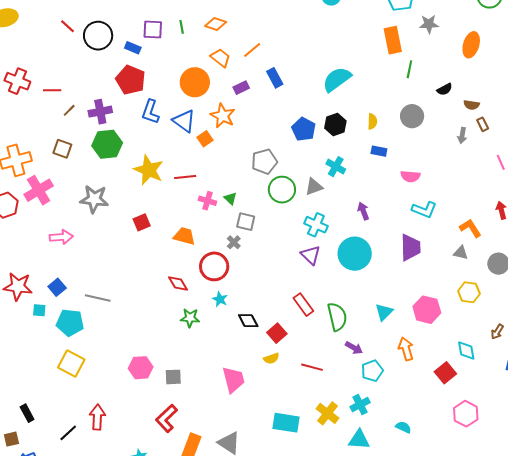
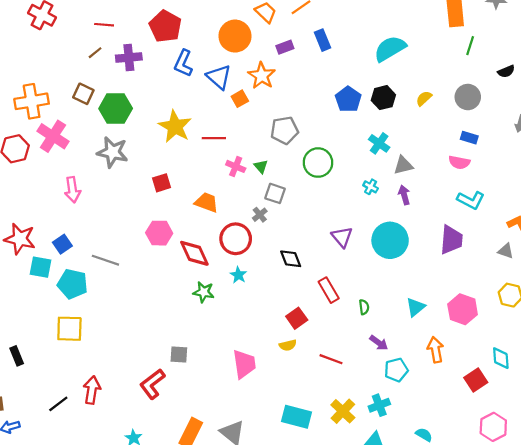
red line: (52, 90) -> (104, 25), moved
yellow semicircle: (372, 121) -> (424, 98), turned -140
green hexagon: (107, 144) -> (116, 108), moved
blue rectangle: (379, 151) -> (469, 138), moved
gray pentagon: (264, 161) -> (284, 130), moved
gray triangle: (314, 187) -> (403, 165), moved
pink cross: (39, 190) -> (53, 136), turned -32
cyan cross: (316, 225) -> (371, 187), moved, size x0.6
pink arrow: (61, 237) -> (72, 190), turned 80
red diamond: (178, 284) -> (194, 253), size x1.4
cyan square: (39, 310) -> (40, 267), size x1.5
green semicircle: (337, 317) -> (364, 307), size x0.5
black diamond: (248, 321) -> (291, 259), moved
yellow square: (71, 364) -> (69, 329), turned -32
pink hexagon: (141, 368) -> (159, 233), moved
black rectangle: (27, 413) -> (17, 356), moved
red L-shape: (167, 418) -> (152, 384), moved

